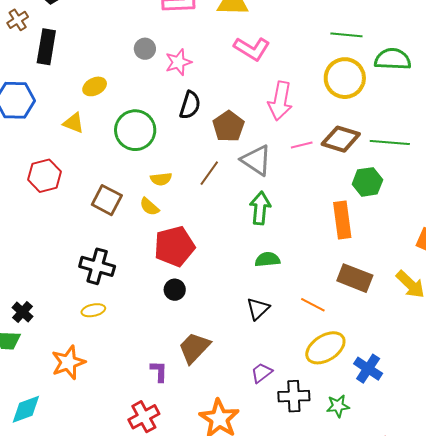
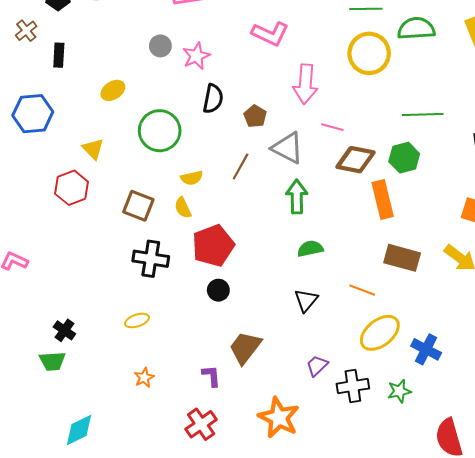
black rectangle: (46, 47) -> (59, 55), size x0.7
yellow triangle: (74, 123) -> (93, 149), moved, turned 30
brown pentagon: (229, 126) -> (255, 116), size x0.7
brown diamond: (341, 139) -> (356, 160), moved
pink line: (302, 145) -> (332, 127), turned 35
yellow semicircle: (149, 207) -> (183, 208), turned 30
black cross: (97, 266) -> (151, 259), moved
orange star: (68, 362) -> (144, 378), moved, size x0.6

